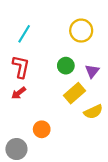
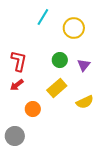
cyan line: (24, 34) -> (43, 17), moved
yellow rectangle: (75, 93) -> (57, 88), moved
orange circle: (42, 129) -> (33, 109), moved

